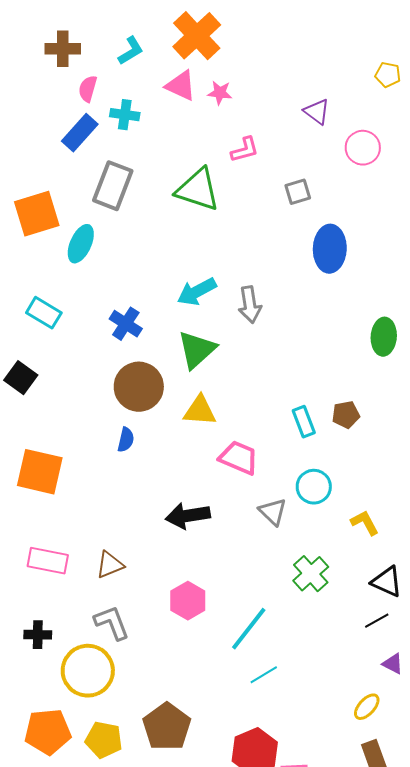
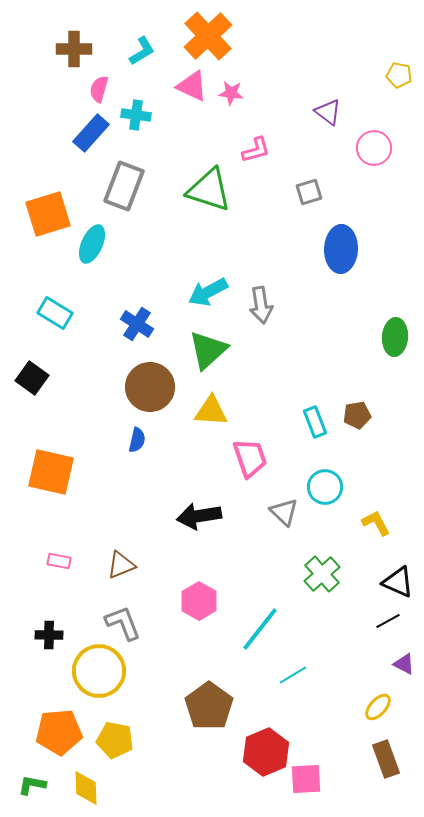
pink trapezoid: (239, 458) -> (250, 458), turned 48
pink rectangle: (48, 561) -> (59, 561), size x0.6
cyan line: (264, 675) -> (293, 675), moved
brown pentagon: (167, 727) -> (209, 706), moved

